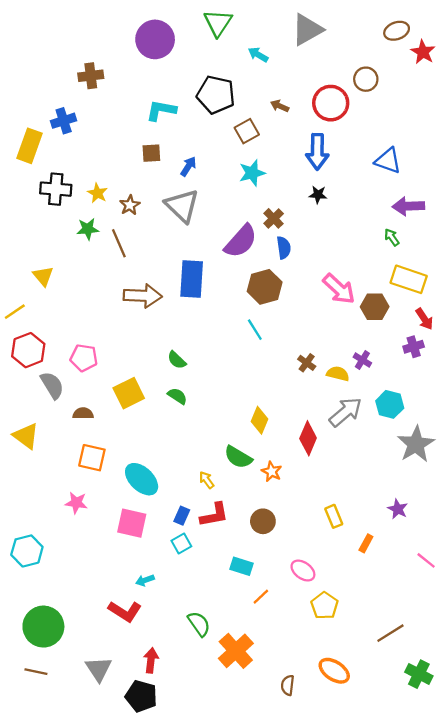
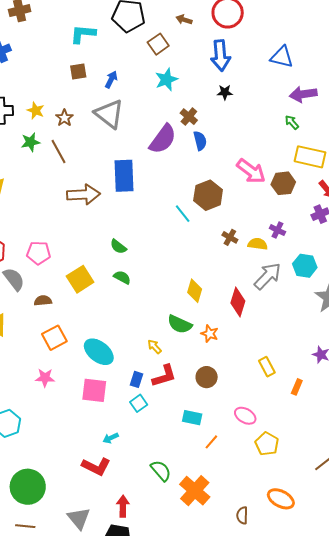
brown hexagon: (265, 287) -> (208, 195), moved
orange square: (92, 458) -> (54, 338), turned -35

